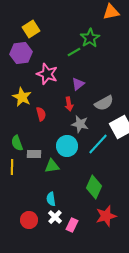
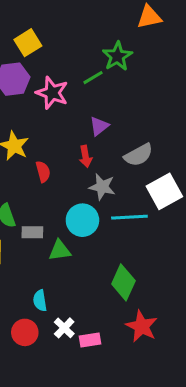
pink star: (47, 74) -> (52, 93), moved
cyan line: (98, 144) -> (129, 217), turned 45
cyan semicircle: (51, 199) -> (40, 301), moved
red star: (106, 216) -> (142, 326), turned -30
pink rectangle: (72, 225) -> (90, 340), turned 56

